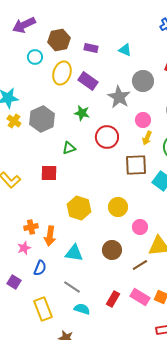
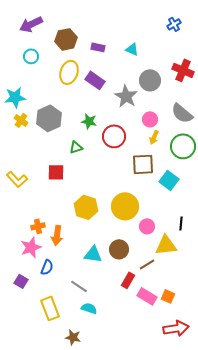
cyan circle: (35, 57) -> (31, 56), moved
green star: (82, 113) -> (89, 121), moved
yellow circle: (118, 207) -> (125, 206), size x1.4
pink star: (24, 248) -> (31, 247), size x1.5
cyan triangle: (74, 253) -> (93, 254), moved
red rectangle: (113, 299) -> (128, 280), moved

